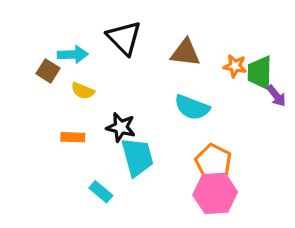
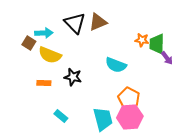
brown triangle: (185, 53) -> (98, 22), moved, turned -30
yellow semicircle: (83, 91) -> (50, 55), size x1.6
cyan trapezoid: (137, 157) -> (103, 119), moved

